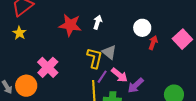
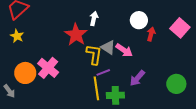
red star: (70, 25) -> (76, 35), moved, turned 30
pink arrow: (119, 75) -> (124, 50), moved
purple line: (102, 77) -> (103, 72), turned 40
orange circle: (26, 86) -> (25, 73), moved

